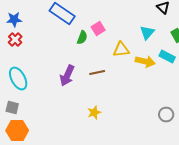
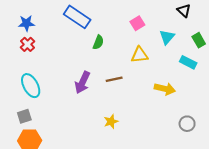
pink square: (98, 28) -> (137, 23), moved
yellow arrow: (145, 62) -> (165, 89), moved
gray square: (12, 108) -> (24, 116), turned -32

